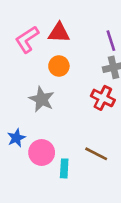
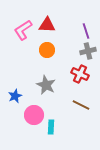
gray star: (42, 99) -> (46, 85), moved
blue star: (16, 138) -> (15, 96), moved
brown line: (96, 154) -> (81, 105), moved

